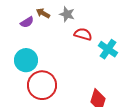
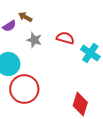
gray star: (67, 14) -> (34, 40), moved

